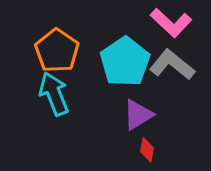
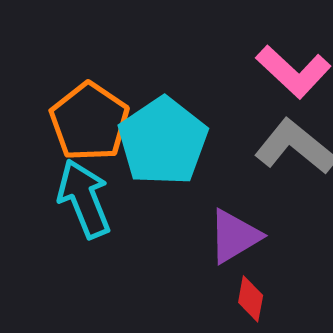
cyan pentagon: (125, 62) -> (163, 141), moved

